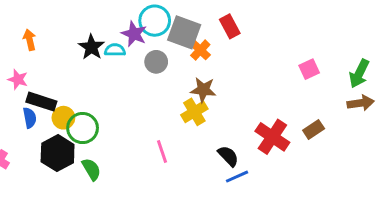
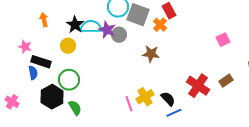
purple star: (134, 34) -> (107, 30), moved
orange arrow: (30, 40) -> (44, 20), moved
cyan semicircle: (115, 50) -> (91, 27), size x1.5
orange cross: (200, 50) -> (160, 25), moved
yellow cross: (194, 112) -> (145, 97), moved
yellow circle: (63, 118) -> (68, 46), moved
pink line: (162, 152) -> (129, 104), moved

